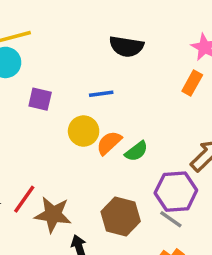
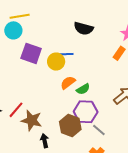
purple square: (40, 99) -> (31, 53), size x1.5
yellow circle: (84, 131) -> (56, 62), moved
purple hexagon: (176, 192) -> (86, 112), moved

